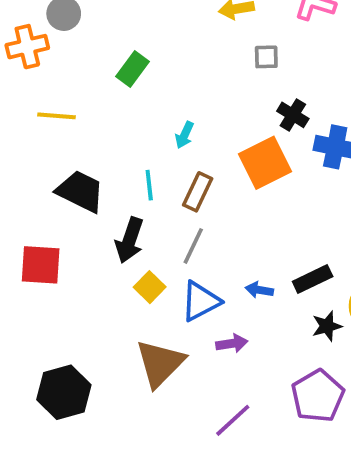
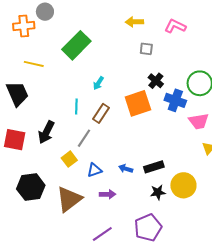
green rectangle: (132, 69) -> (76, 45), size x1.6
black trapezoid: (80, 191) -> (17, 94), moved, turned 32
black arrow: (129, 240) -> (46, 132), moved
gray line: (193, 246) -> (84, 138), moved
blue triangle: (200, 301) -> (94, 170), size x0.7
black hexagon: (64, 392) -> (31, 187), moved

